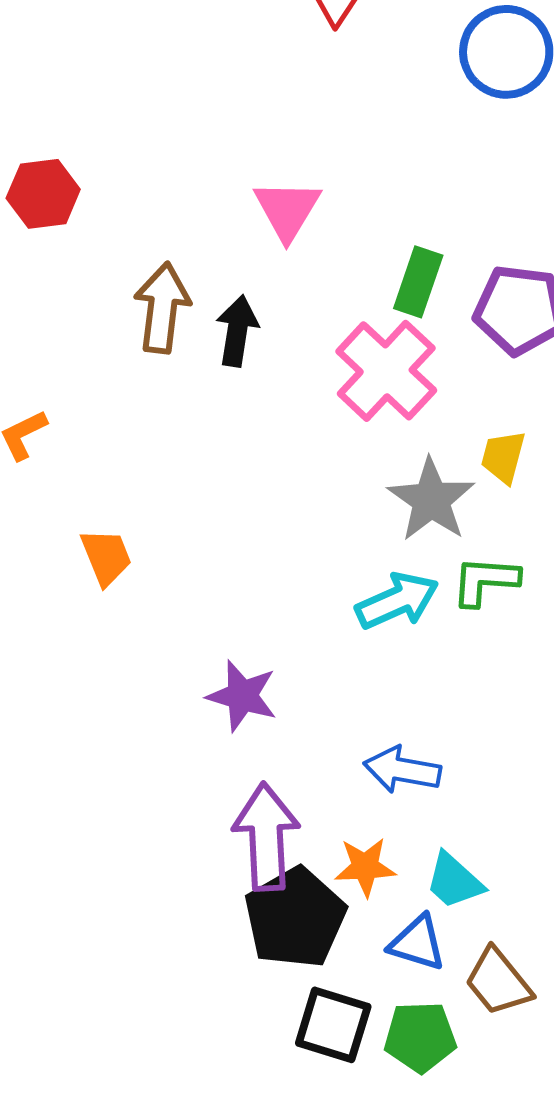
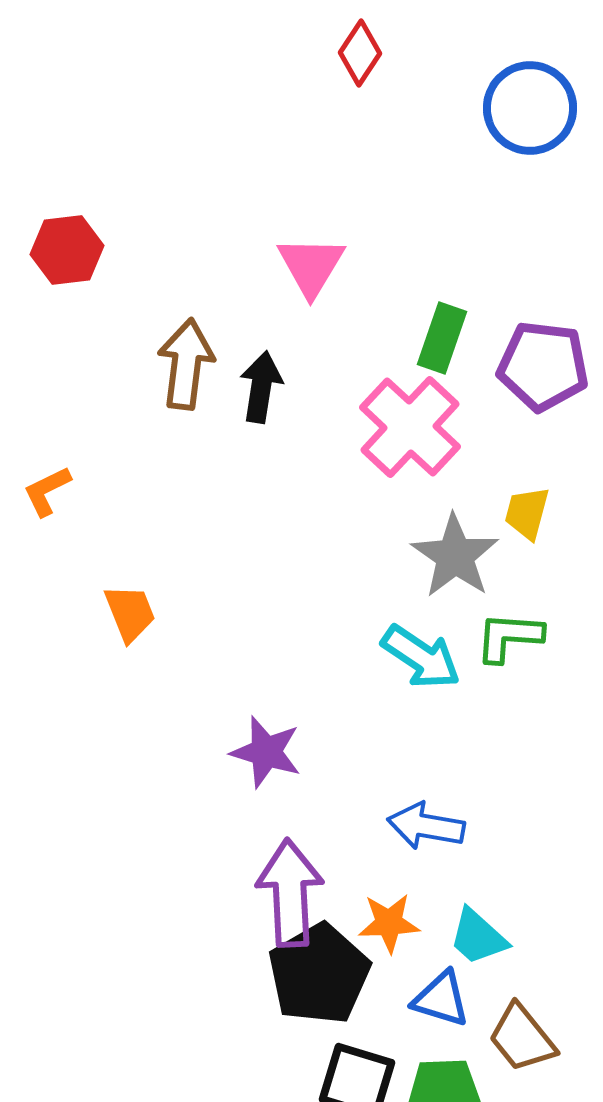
cyan arrow: (397, 601) -> (421, 657), turned 58

